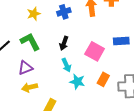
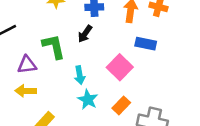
blue rectangle: (121, 41) -> (146, 44), moved
green L-shape: (30, 42) -> (54, 46), moved
black arrow: (64, 43) -> (85, 34), moved

